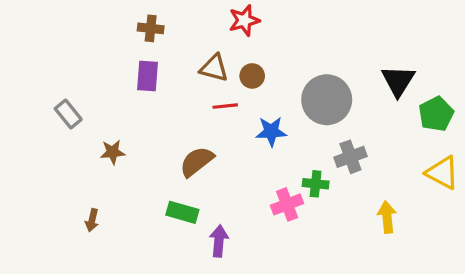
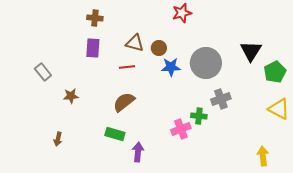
red star: (244, 20) -> (182, 13), moved
red line: (225, 106) -> (127, 67), moved
blue star: (271, 131) -> (171, 67), moved
yellow arrow: (387, 217) -> (263, 156), moved

